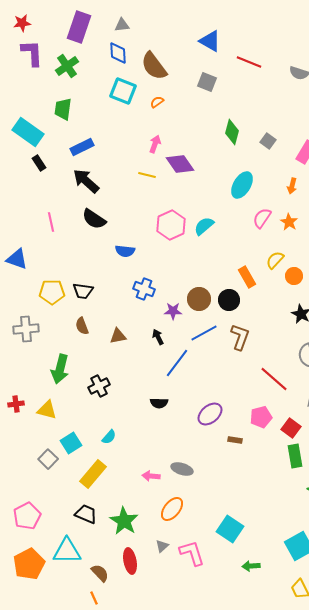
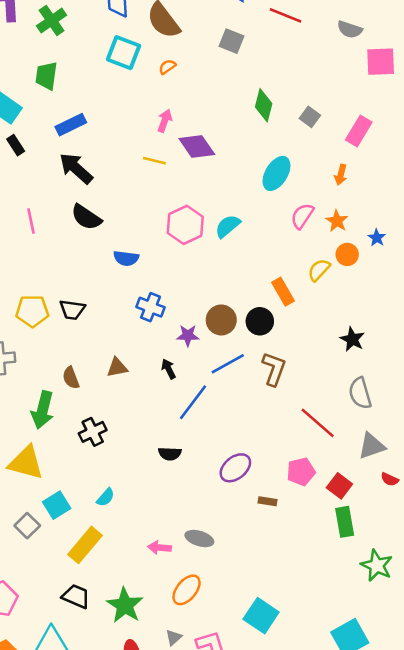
orange circle: (294, 276) -> (347, 254), moved
brown semicircle: (82, 326) -> (71, 378), moved
yellow triangle: (47, 410) -> (26, 463), size x1.4

